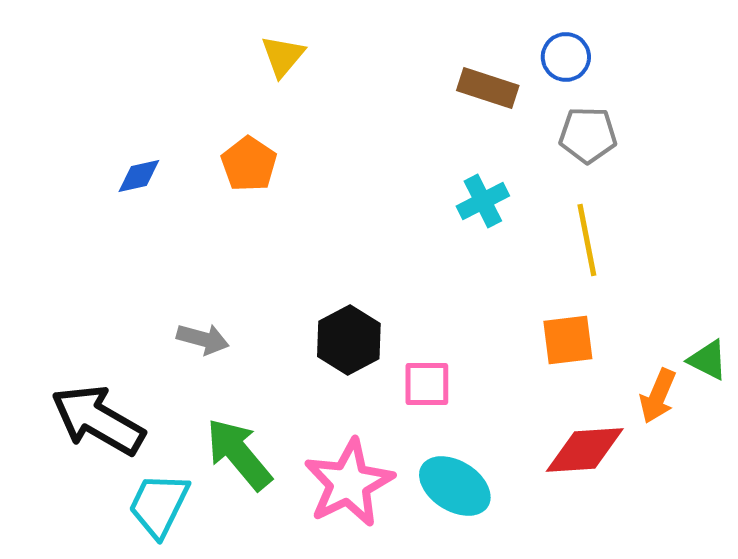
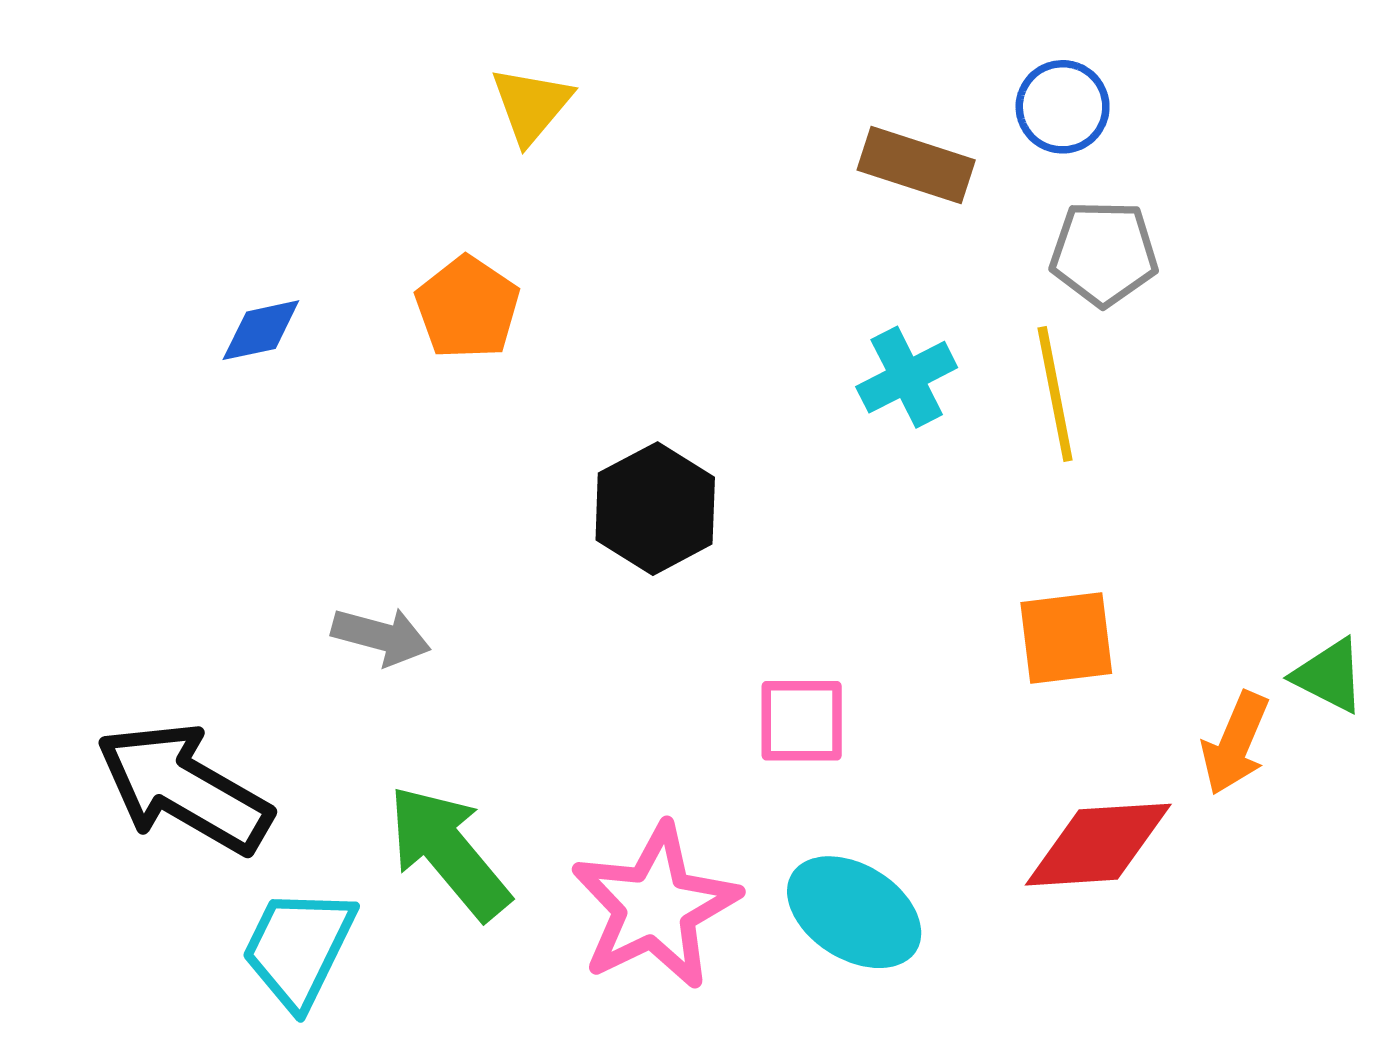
yellow line: (587, 240) -> (1055, 394), moved
black hexagon: (349, 340) -> (655, 509), moved

